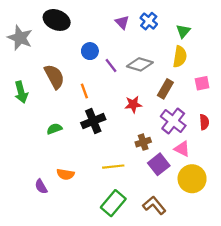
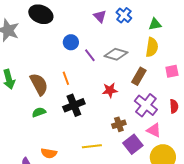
green triangle: (183, 31) -> (155, 24), turned 40
brown semicircle: (54, 77) -> (39, 84), moved

